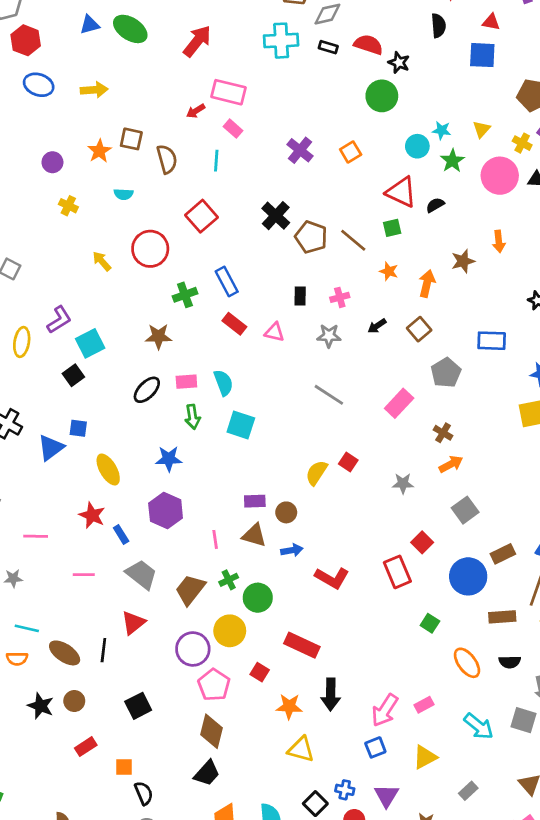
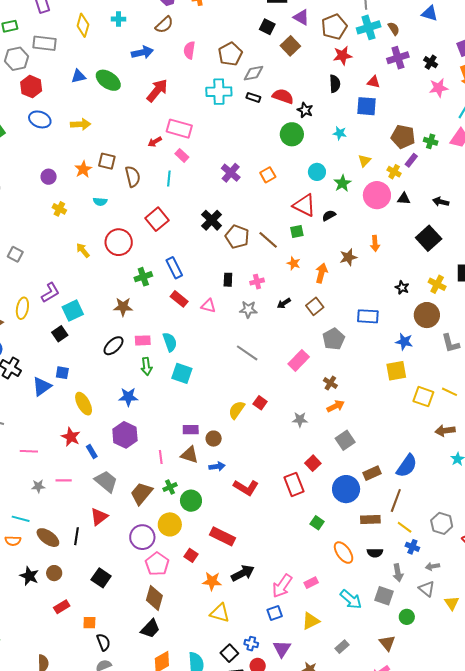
cyan star: (442, 130) -> (340, 133), moved
gray star: (13, 578) -> (38, 486), moved
black arrow: (331, 694) -> (243, 573), turned -120
black square: (138, 706) -> (101, 578), turned -30

